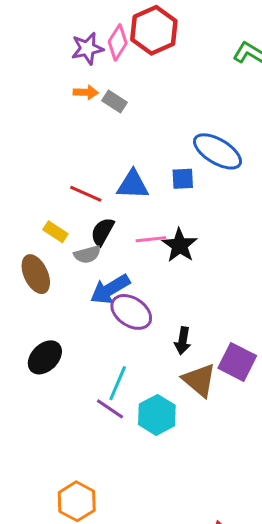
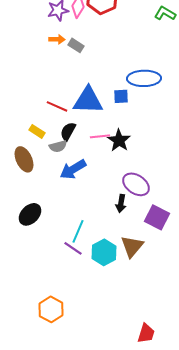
blue ellipse: (218, 151) -> (144, 78), turned -32
blue triangle: (133, 185) -> (88, 100), size x1.4
purple ellipse: (131, 312) -> (136, 184), moved
brown triangle: (199, 380) -> (132, 246), moved, turned 30

